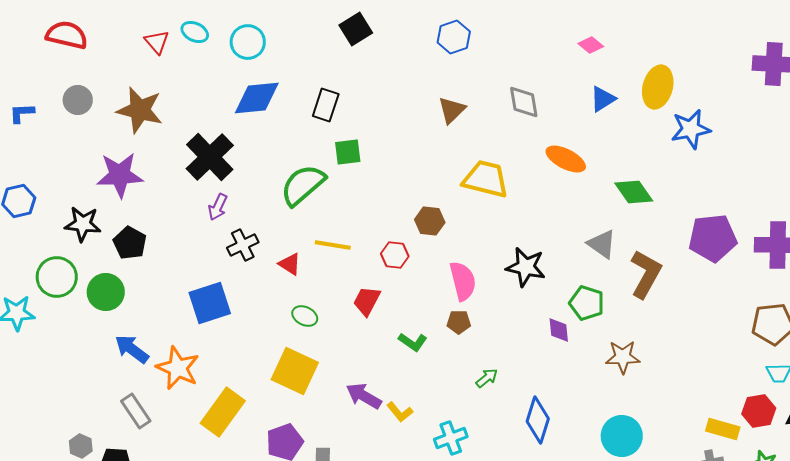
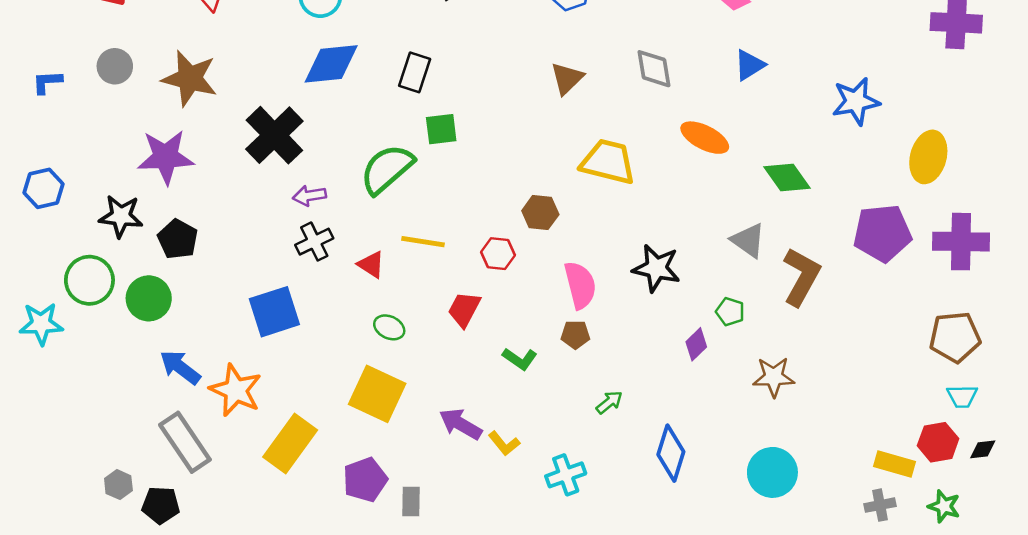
yellow ellipse: (658, 87) -> (928, 157), moved
purple arrow: (218, 207) -> (309, 196), moved, turned 56
green pentagon: (587, 303) -> (730, 312), size x0.7
purple diamond: (559, 330) -> (696, 344), turned 52
gray rectangle: (136, 411) -> (185, 442), size x1.4

